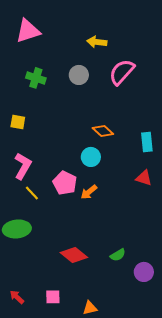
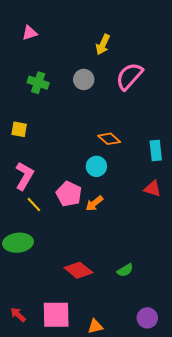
pink triangle: (28, 31) -> (30, 33), size x0.6
yellow arrow: (97, 42) -> (103, 45), turned -72
purple circle: (144, 272) -> (147, 318), moved
pink square: (53, 297) -> (56, 315), size x1.8

